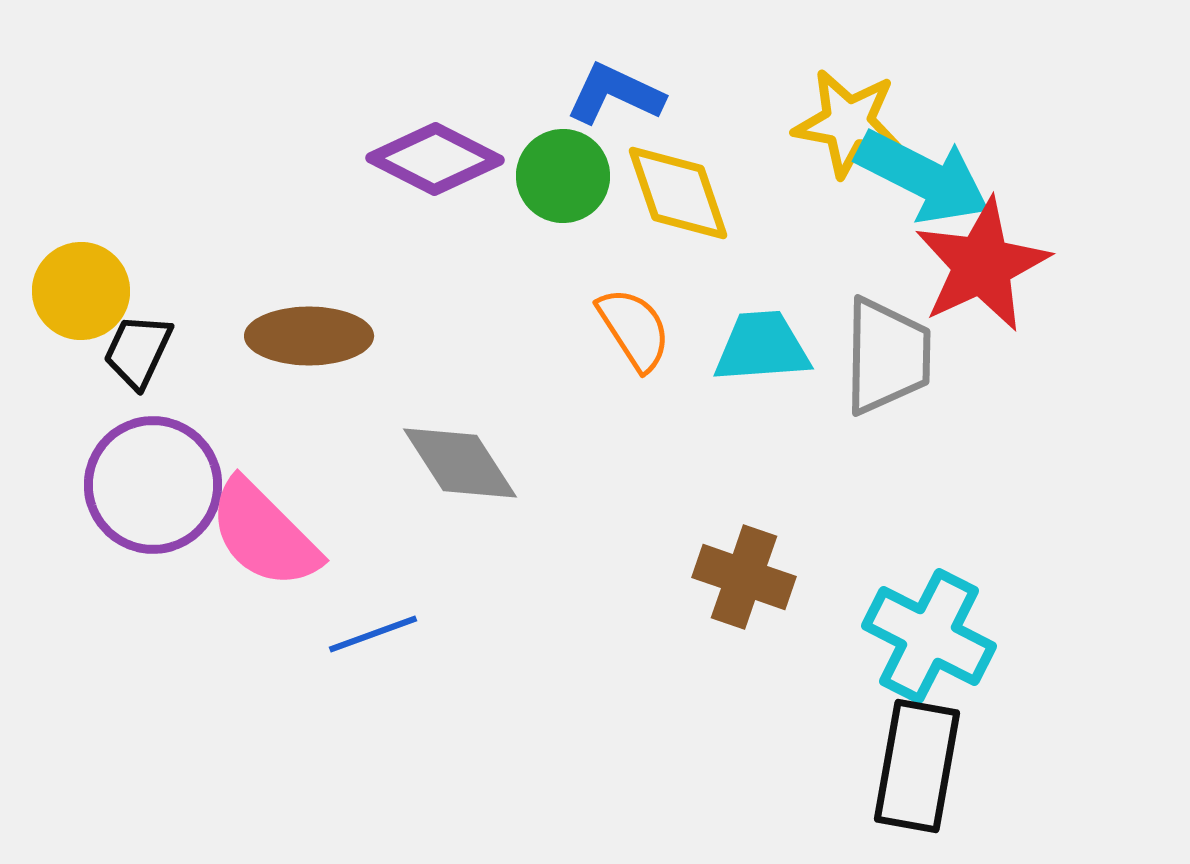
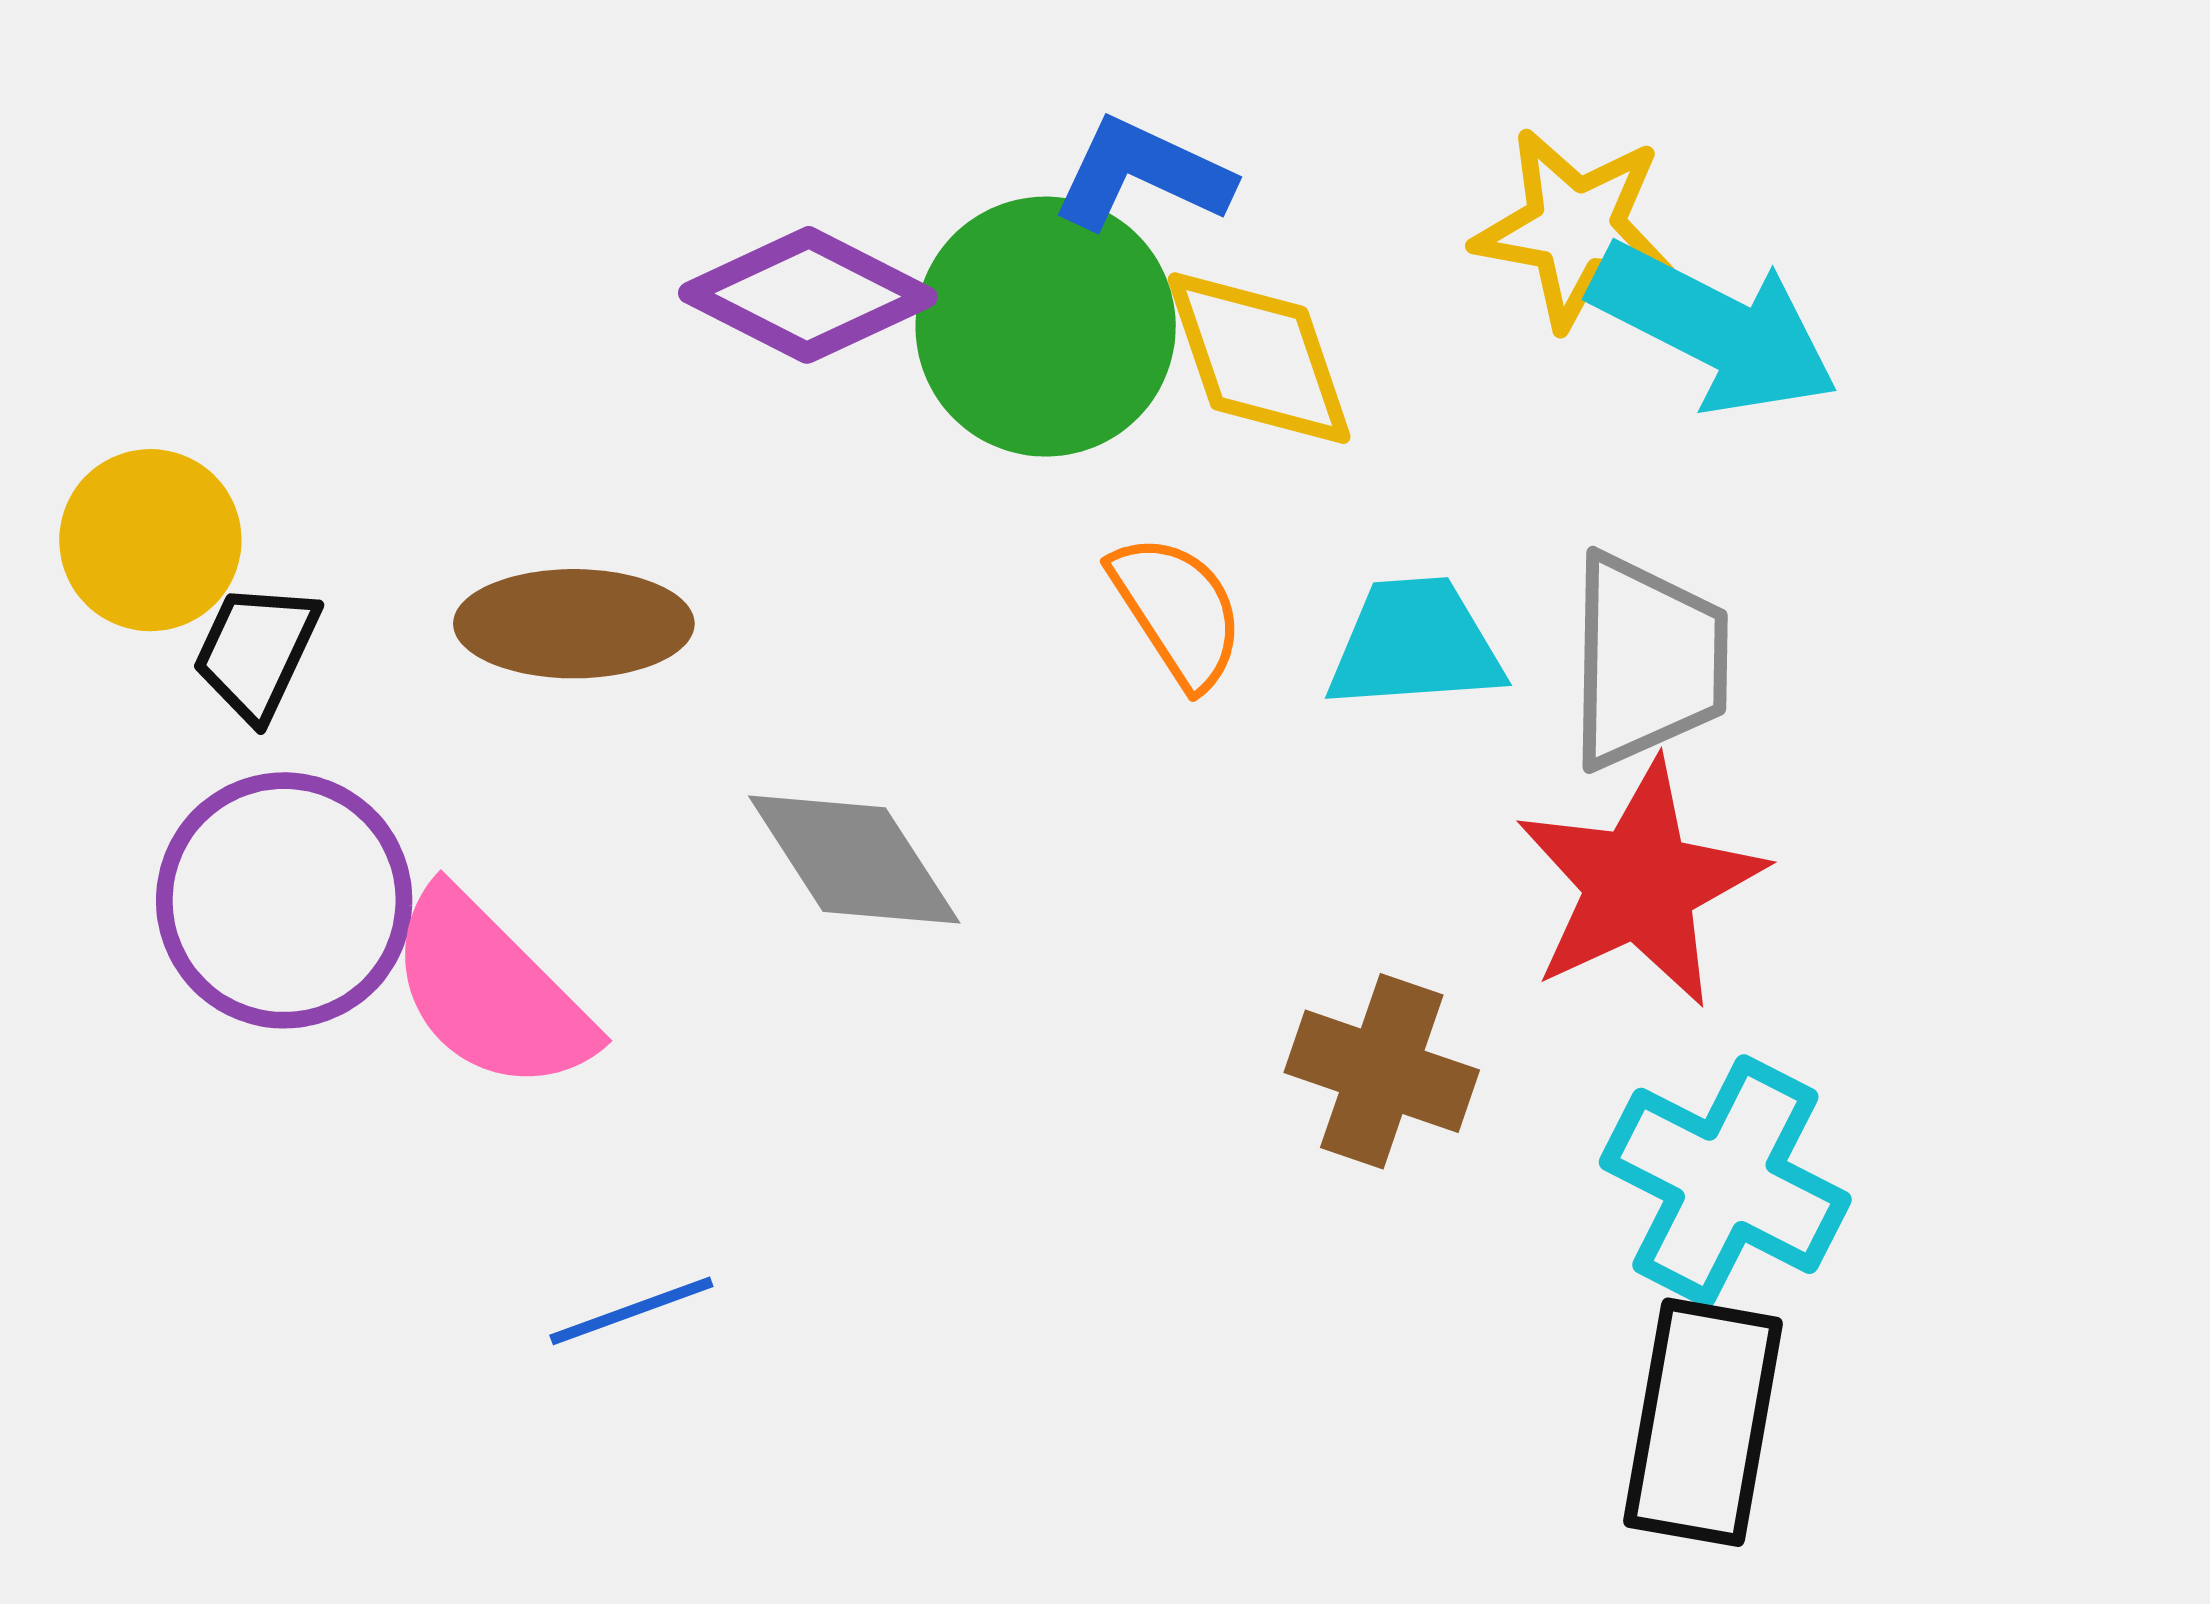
green circle: (563, 176) -> (1046, 327), size x1.5
red star: (982, 265) -> (1640, 884), moved
blue line: (373, 634) -> (631, 1311), moved

